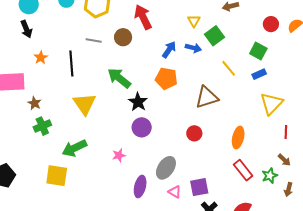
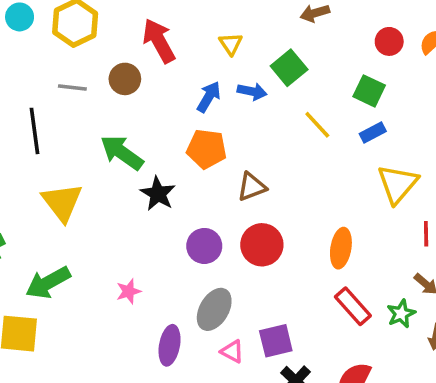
yellow triangle: (194, 21) -> (231, 44), moved
brown triangle: (207, 97) -> (252, 187), moved, size x0.7
purple circle: (142, 127) -> (204, 246), moved
red circle: (194, 133) -> (262, 245), size x1.5

